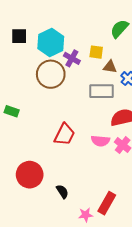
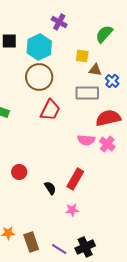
purple cross: (72, 58) -> (59, 22), moved
red trapezoid: (64, 134) -> (50, 110), moved
red circle: (30, 175) -> (19, 172), size x0.6
red rectangle: (107, 203) -> (75, 179), moved

